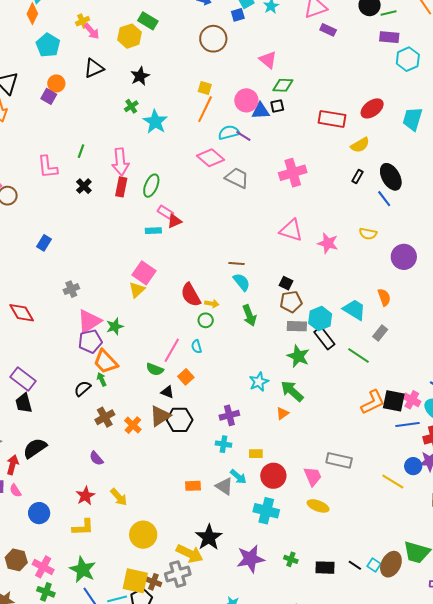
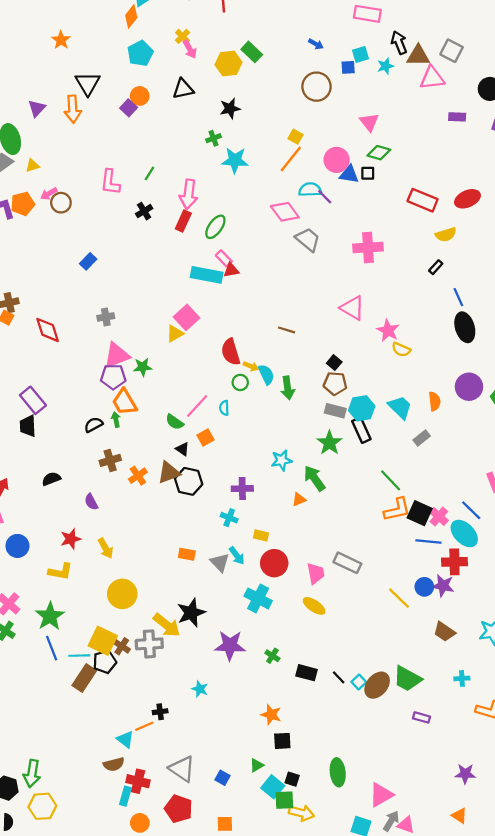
yellow cross: (83, 21) -> (182, 36), turned -32
purple rectangle: (328, 30) -> (457, 117), moved, turned -35
cyan star: (155, 122) -> (235, 160), turned 30
black ellipse: (391, 177) -> (465, 327), moved
cyan rectangle: (153, 231) -> (207, 275), size x1.8
yellow semicircle: (368, 234) -> (401, 350), moved
purple circle: (404, 257) -> (469, 387), moved
cyan semicircle: (242, 282) -> (266, 375), moved
green line: (359, 356) -> (391, 480), moved
black semicircle: (35, 448) -> (51, 479), moved, size x0.7

